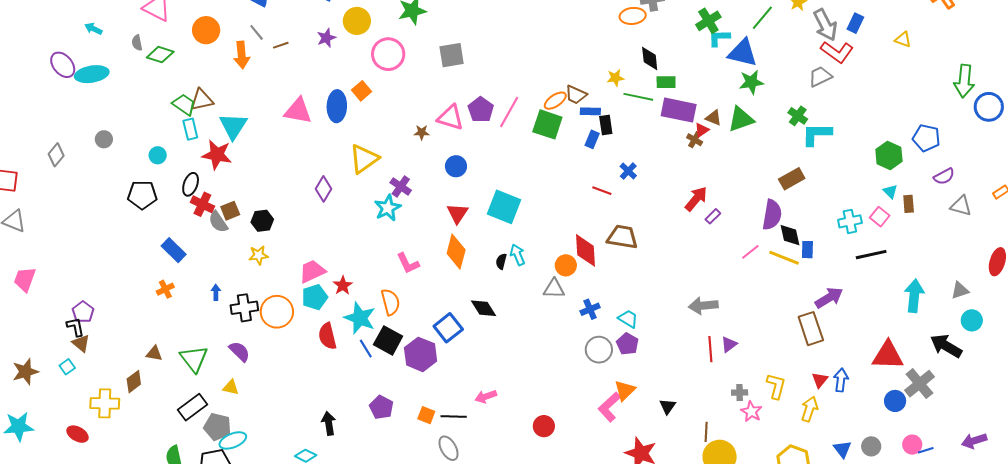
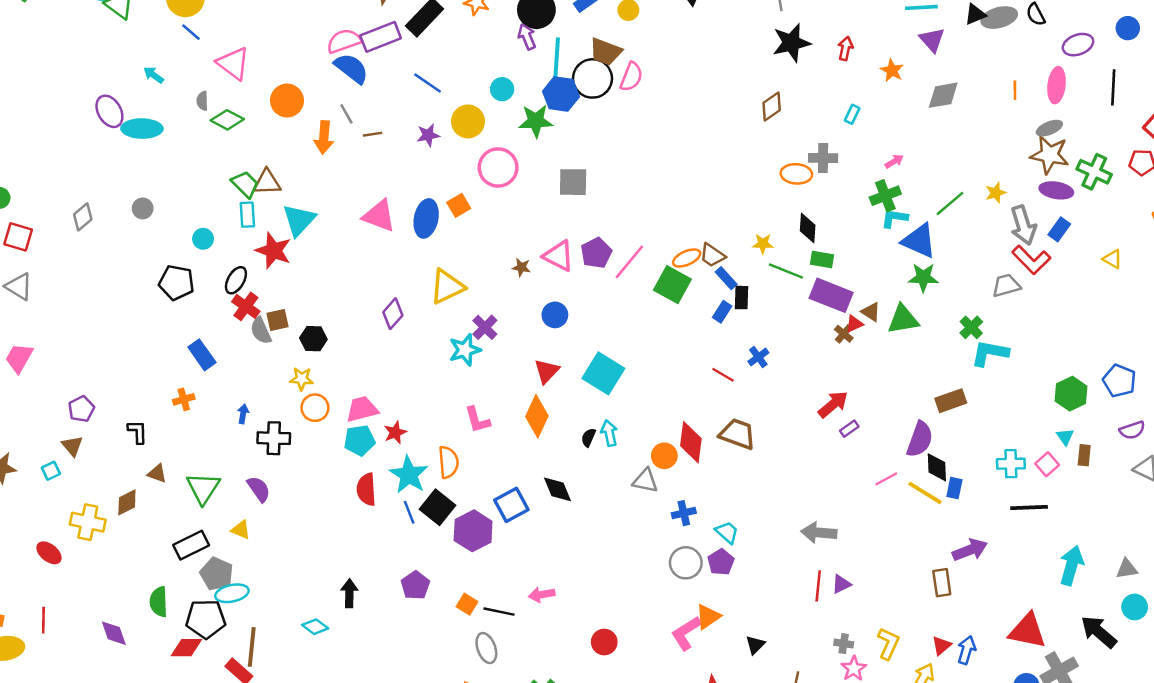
blue rectangle: (590, 111) -> (726, 278), turned 36
orange circle: (277, 312) -> (315, 408), moved, size x0.7
black L-shape: (75, 327) -> (138, 432), moved
brown rectangle: (811, 329) -> (942, 583), size x0.7

